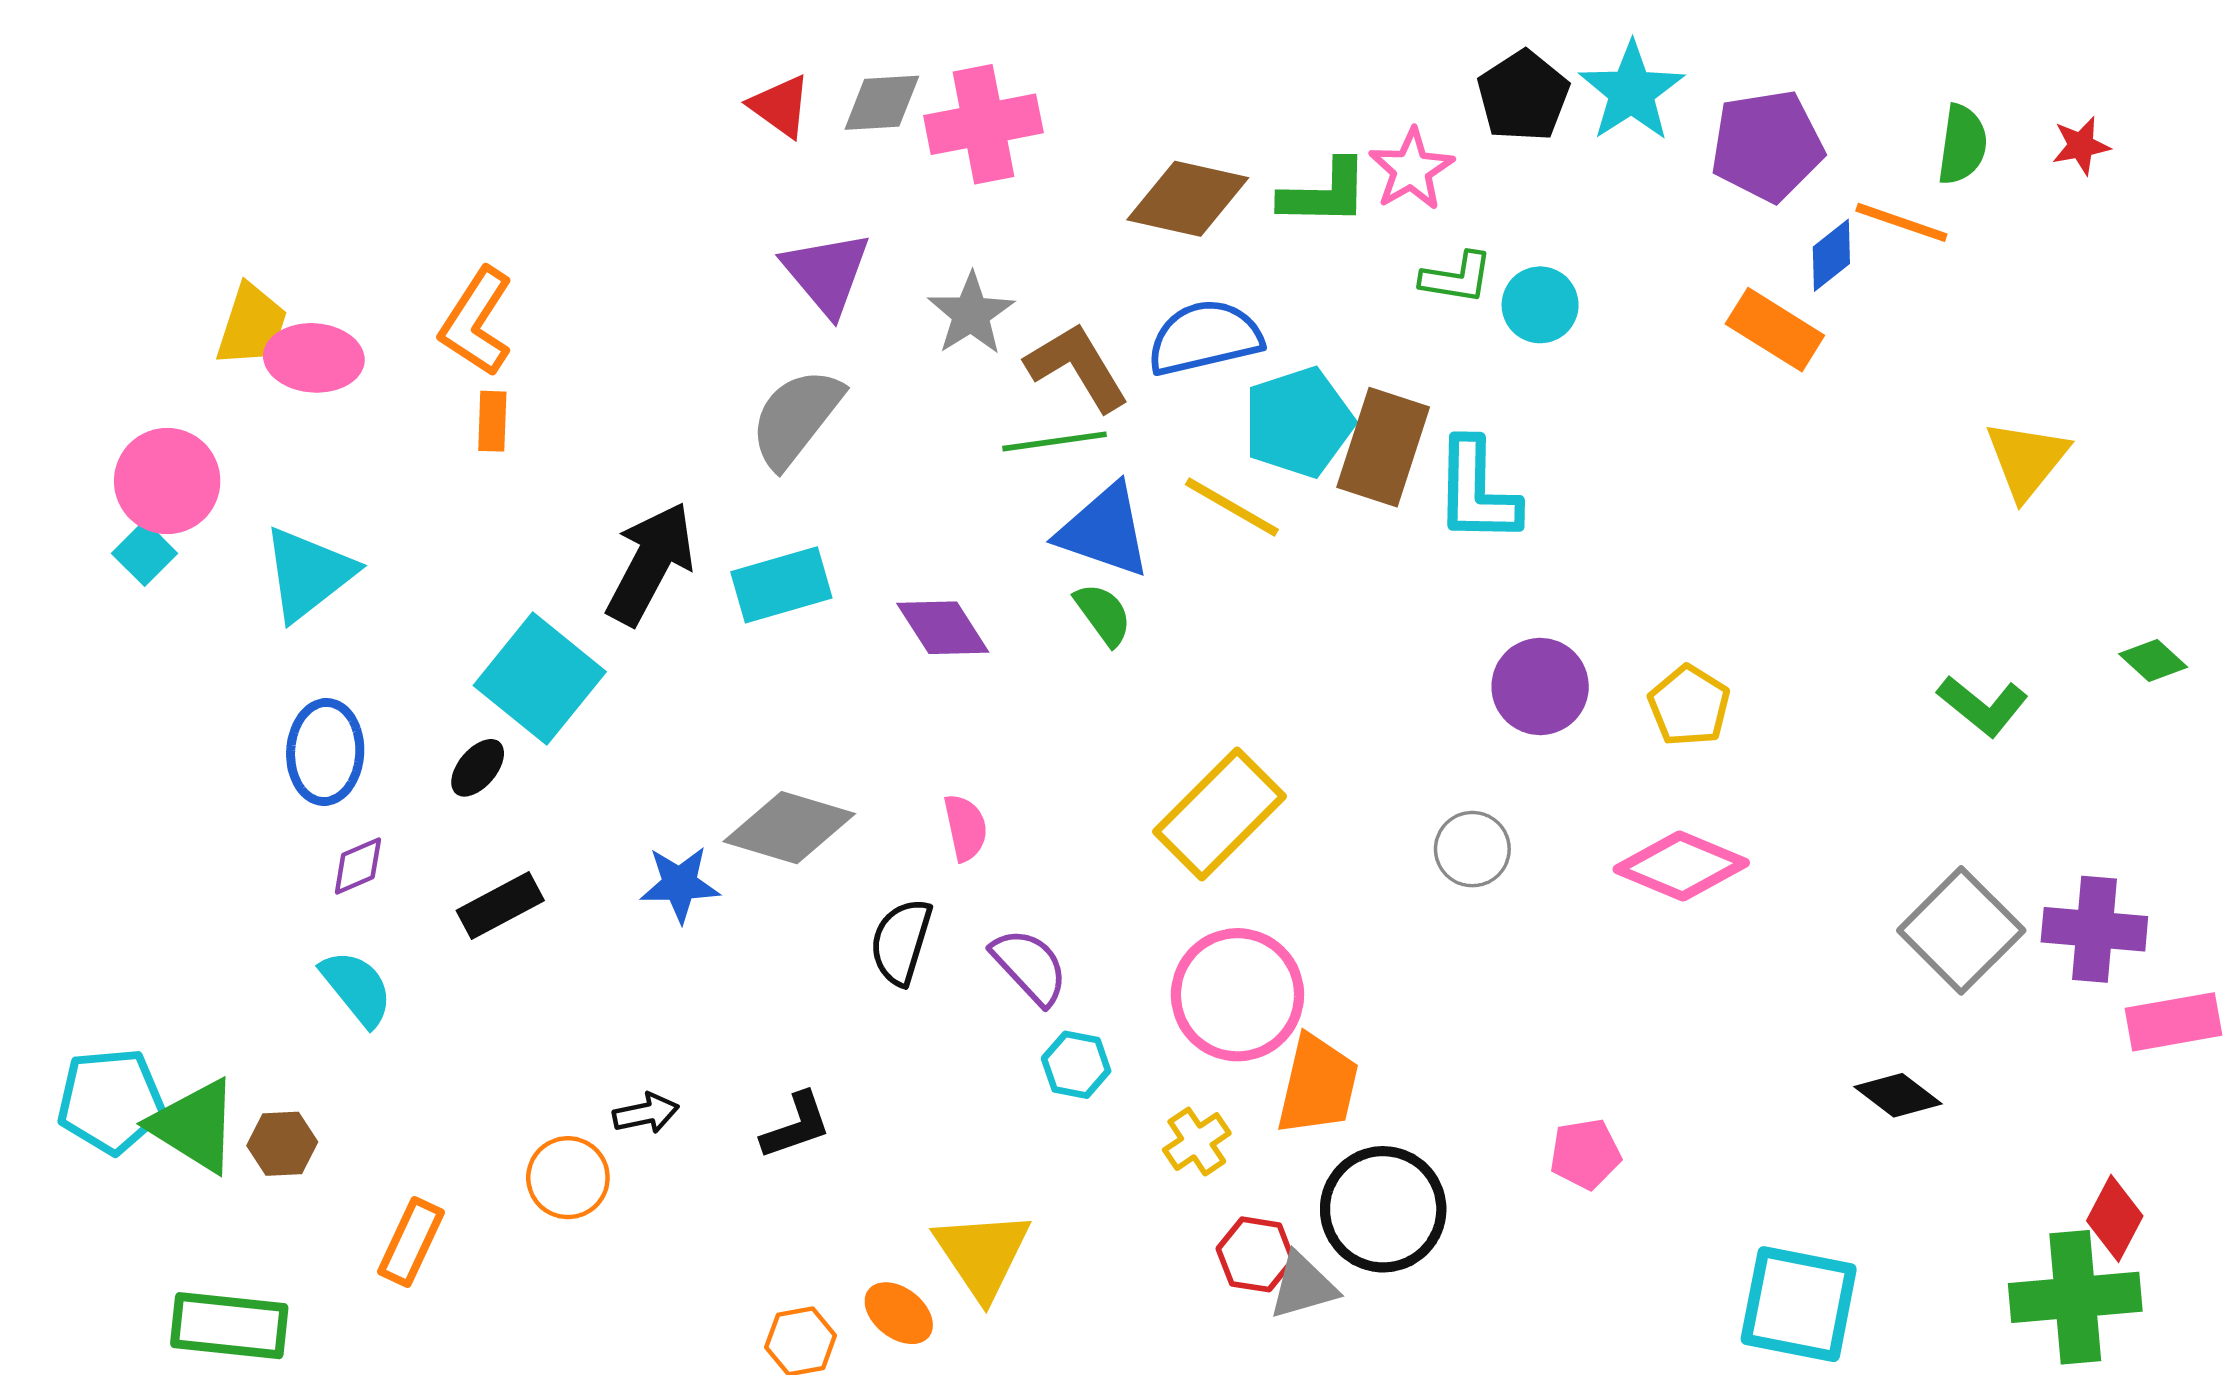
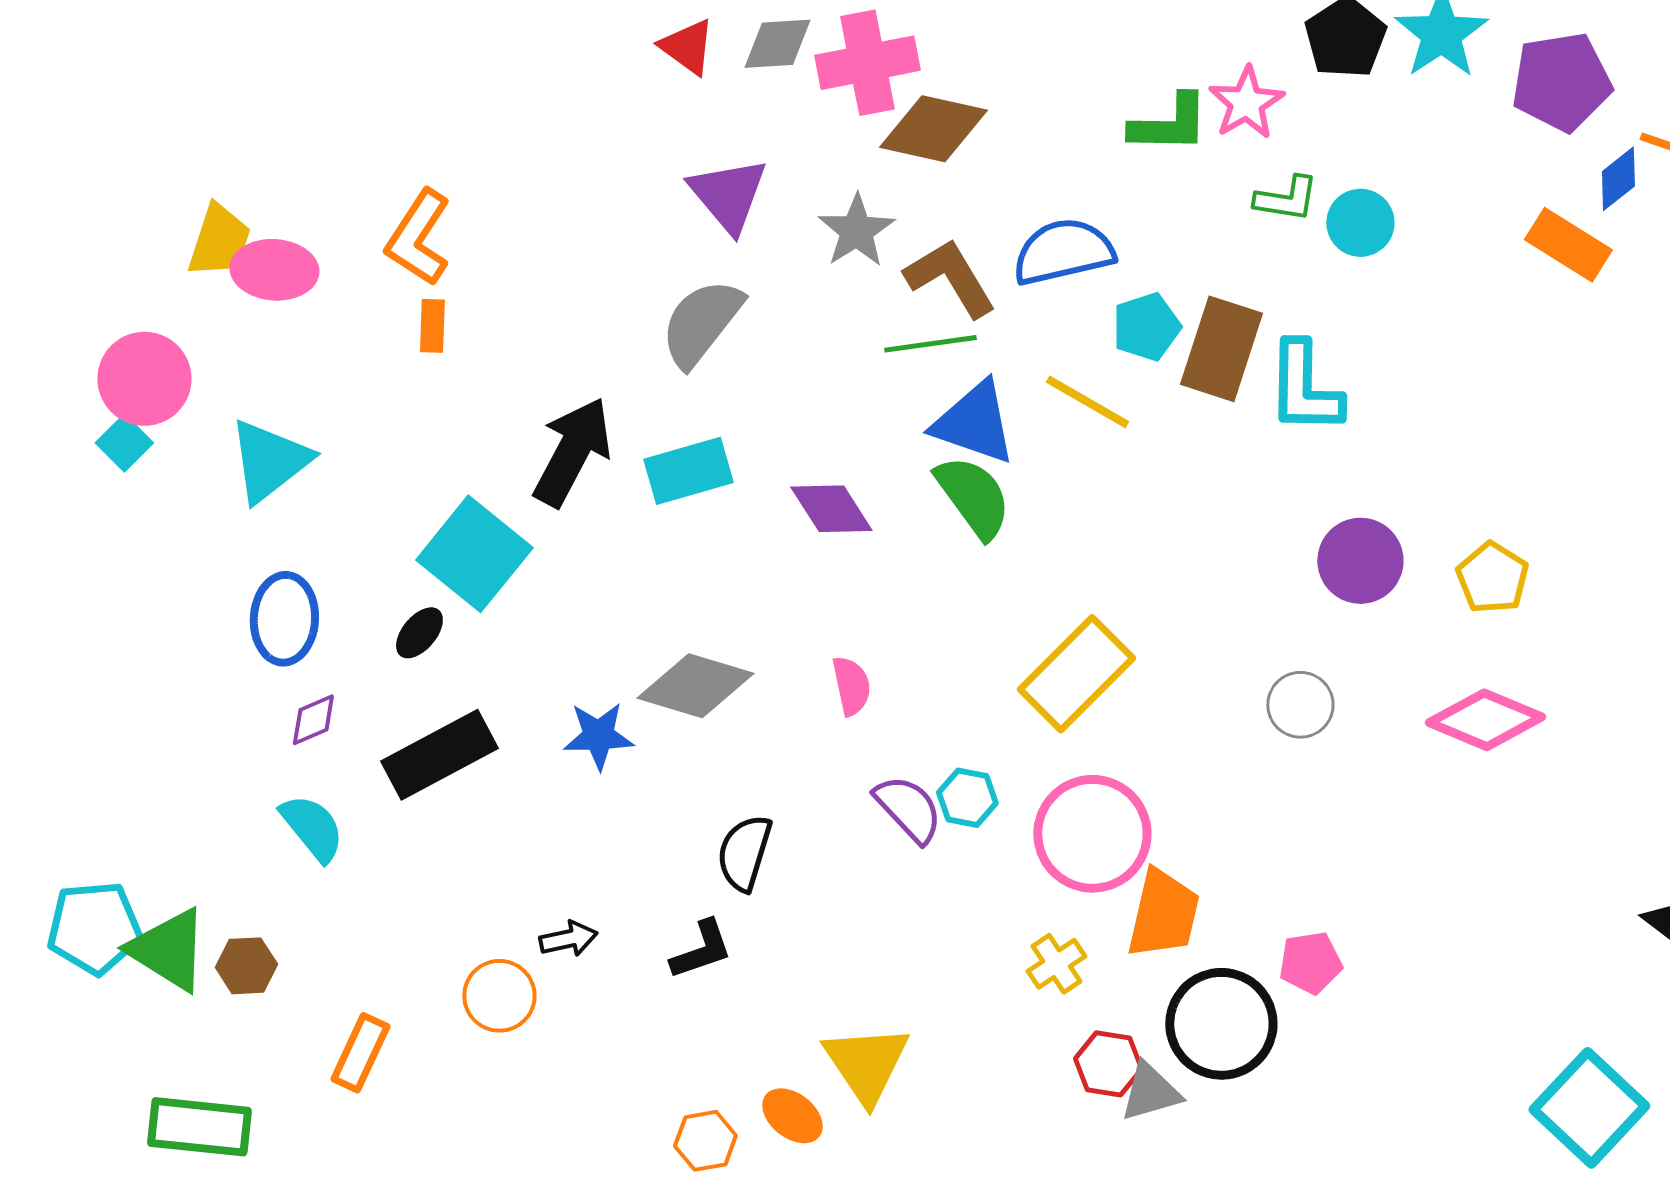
brown diamond: (1188, 199) -> (933, 129), moved
cyan pentagon: (1298, 422) -> (1146, 327), size x0.7
green semicircle: (1103, 614) -> (973, 497), size x1.5
black rectangle: (500, 906) -> (439, 755), size x1.5
black semicircle: (901, 942) -> (744, 853), moved
cyan hexagon: (1076, 1065) -> (967, 798), moved
pink pentagon: (1585, 1154) -> (1310, 963), moved
cyan square: (1799, 1304) -> (1589, 1108), turned 32

